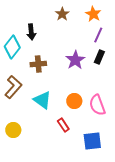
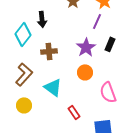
purple line: (98, 35) -> (97, 21), moved
orange circle: (74, 101) -> (85, 72), moved
yellow circle: (13, 130) -> (24, 105), moved

